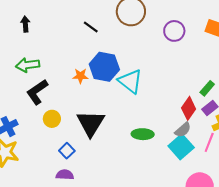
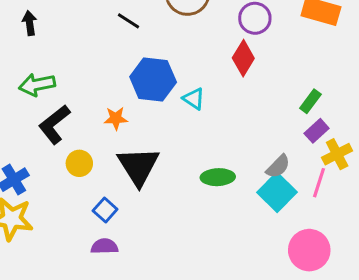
orange star: (80, 76) -> (116, 118), moved
cyan triangle: (130, 81) -> (194, 99), size x0.6
red diamond: (189, 108) -> (243, 58), moved

